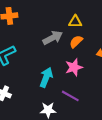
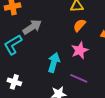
gray arrow: (53, 38) -> (32, 27), moved

